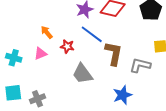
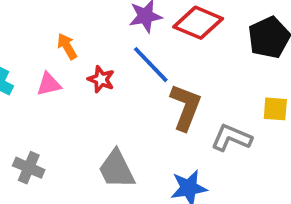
gray trapezoid: (82, 74) -> (117, 169), moved
gray cross: (38, 99) -> (29, 168), turned 35

